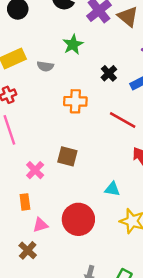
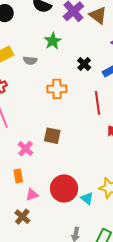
red line: (123, 120) -> (98, 103), turned 55
cyan triangle: (112, 189) -> (87, 198), moved, turned 32

